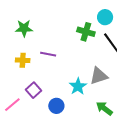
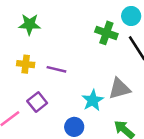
purple line: (48, 54) -> (56, 69), moved
blue circle: (56, 106) -> (74, 127), moved

